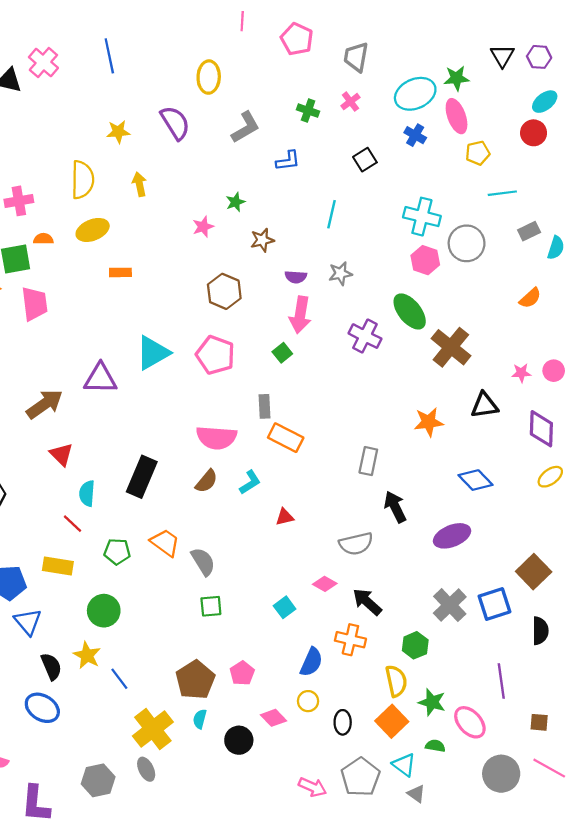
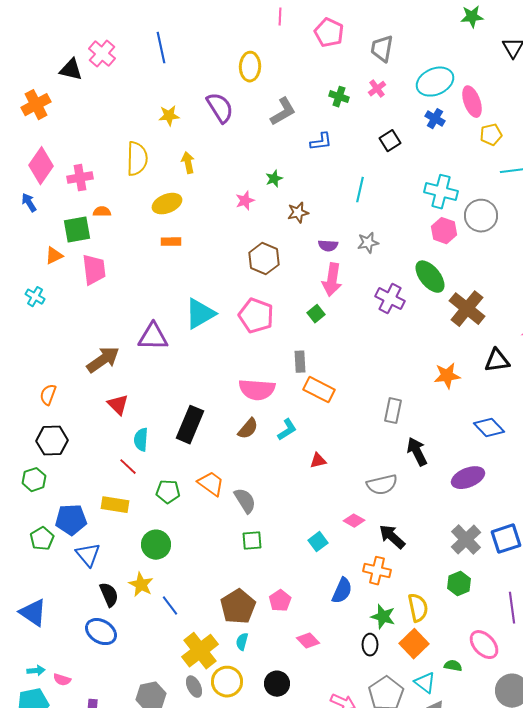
green star: (457, 78) -> (472, 17), moved
yellow ellipse: (93, 230) -> (167, 204), moved
green hexagon: (415, 645) -> (459, 584), moved
yellow circle: (308, 701) -> (227, 682), moved, size x1.6
green star: (432, 702) -> (383, 617), moved
black circle: (239, 740) -> (277, 684), moved

